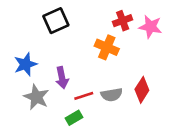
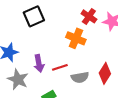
red cross: (123, 21) -> (89, 16), turned -35
red line: (84, 96) -> (60, 67), moved

